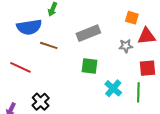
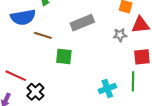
green square: (89, 66) -> (64, 56), moved
red line: (20, 67) -> (16, 76), moved
cyan cross: (113, 88) -> (107, 88), moved, turned 30

